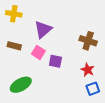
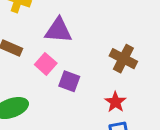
purple triangle: (43, 29) -> (58, 30), turned 36

